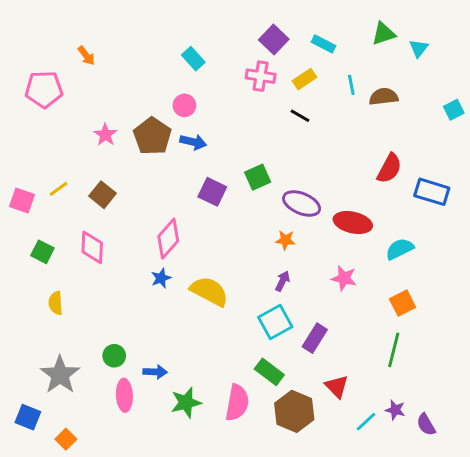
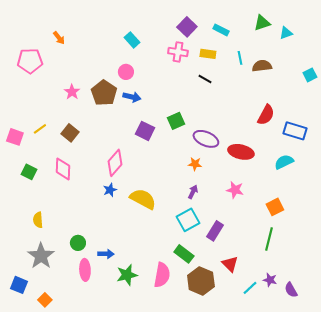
cyan triangle: (419, 48) -> (286, 33), turned 32
yellow rectangle: (304, 79) -> (208, 54), turned 42
cyan semicircle: (400, 249) -> (284, 162), moved
yellow semicircle: (56, 303) -> (38, 220), moved

